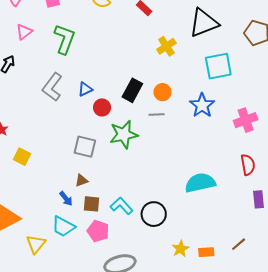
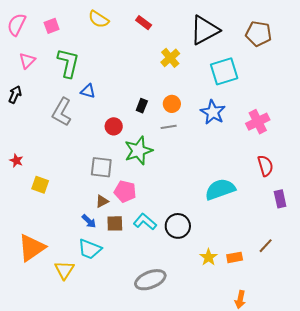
blue triangle: (85, 89) -> (88, 91), moved, turned 49
black rectangle: (132, 90) -> (142, 106), size x0.6
pink pentagon: (98, 231) -> (125, 191), moved

